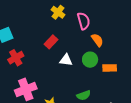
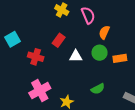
orange semicircle: (97, 40) -> (104, 32), turned -112
red cross: (16, 58) -> (36, 57), moved, turned -35

